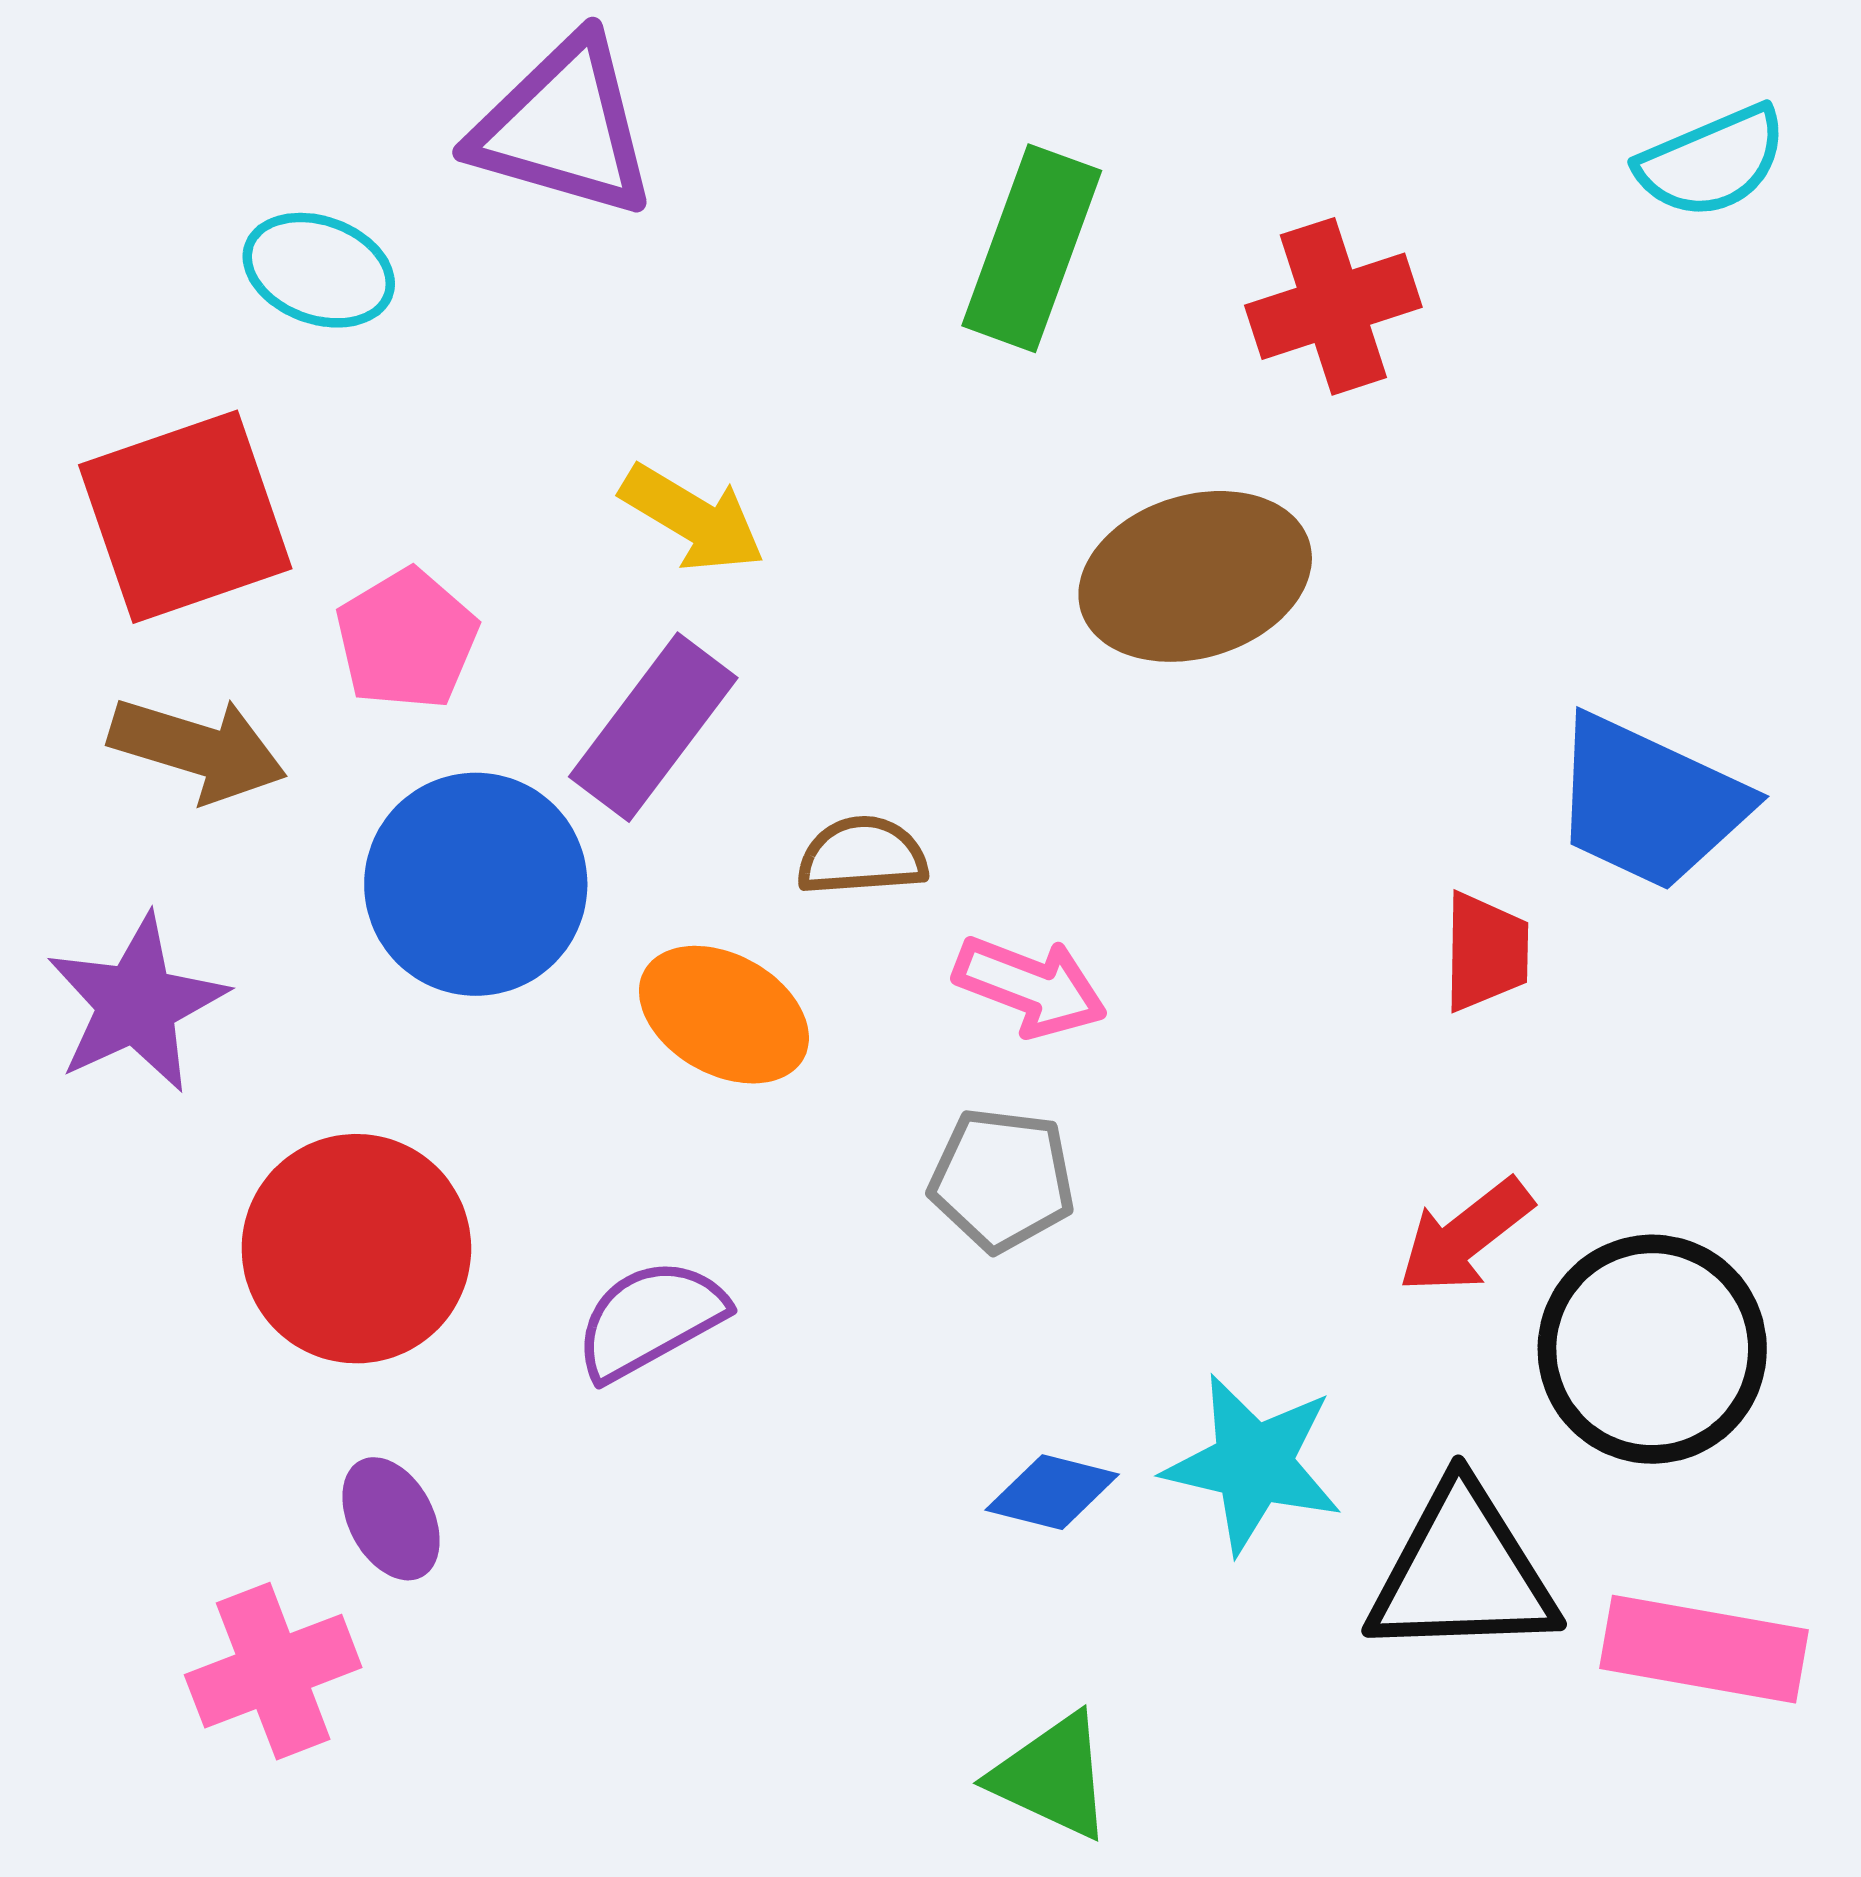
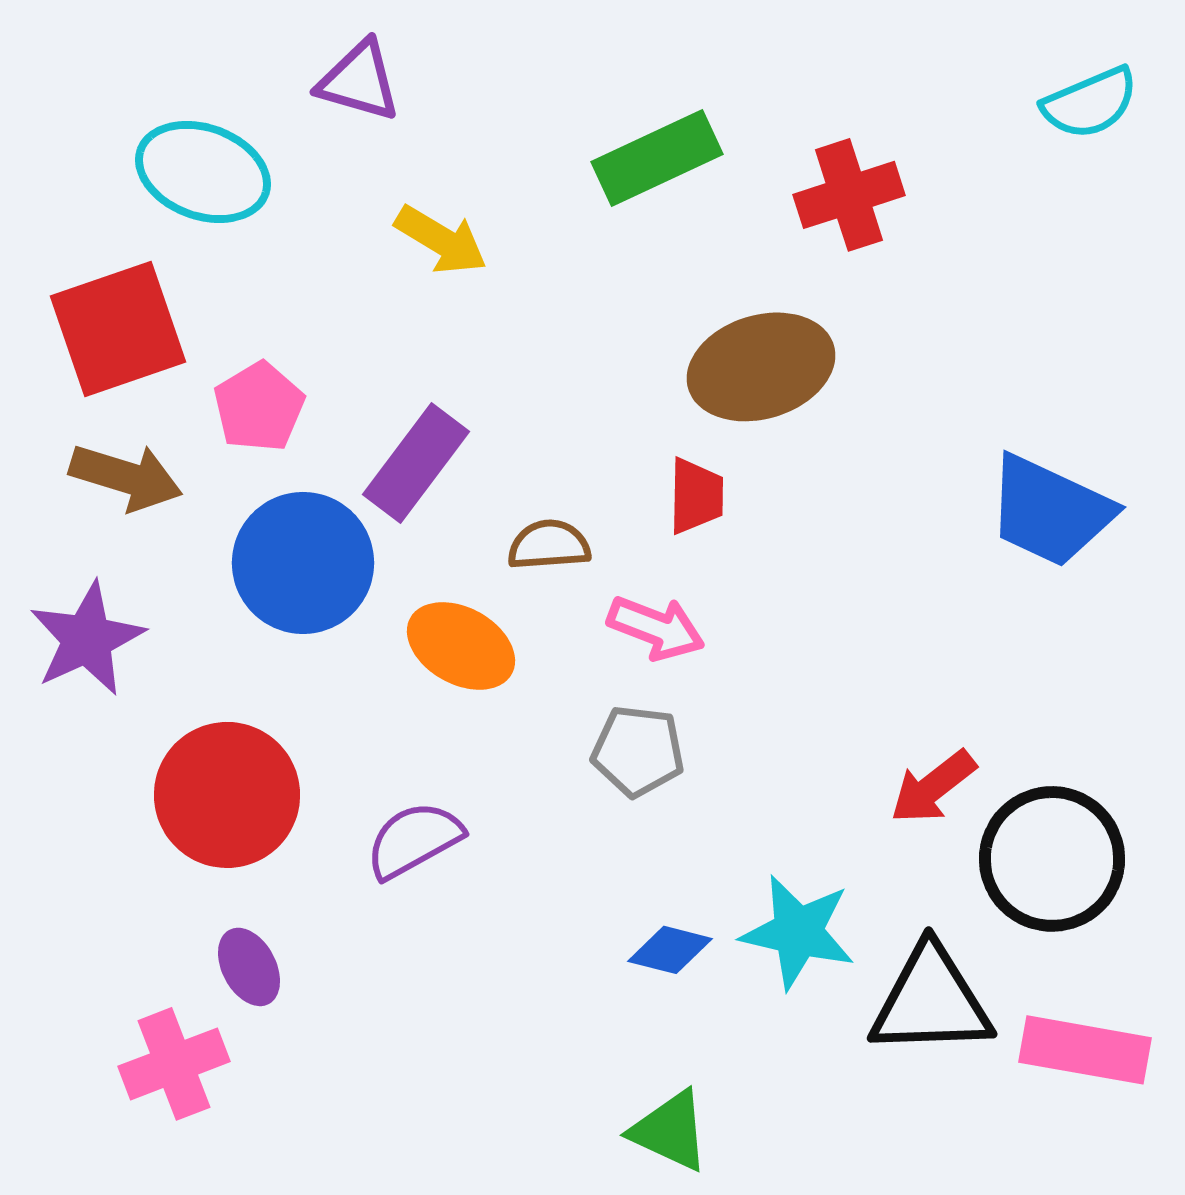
purple triangle: (564, 127) -> (359, 81), size x0.7
green rectangle: (1032, 248) -> (657, 158), turned 45
cyan ellipse: (319, 270) -> (203, 172), size x1.4
yellow arrow: (693, 518) -> (441, 240), moved
red trapezoid: (1486, 952) -> (696, 496), moved

